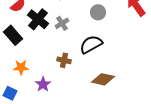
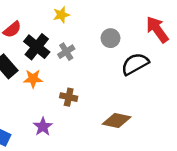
black semicircle: (91, 44) -> (135, 64), moved
orange star: (21, 67) -> (33, 79), moved

